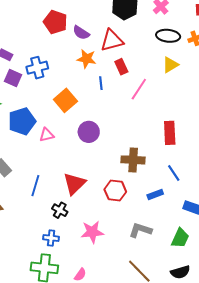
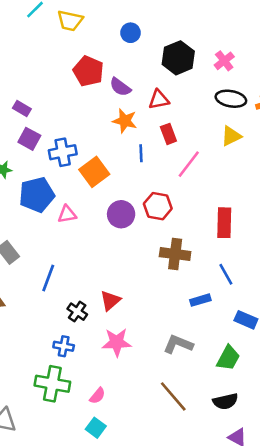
red triangle: (112, 40) -> (159, 100), size x0.7
blue cross: (37, 68) -> (63, 152), moved
red triangle: (74, 184) -> (110, 301), moved, size x0.7
red hexagon: (115, 191) -> (158, 206), moved

